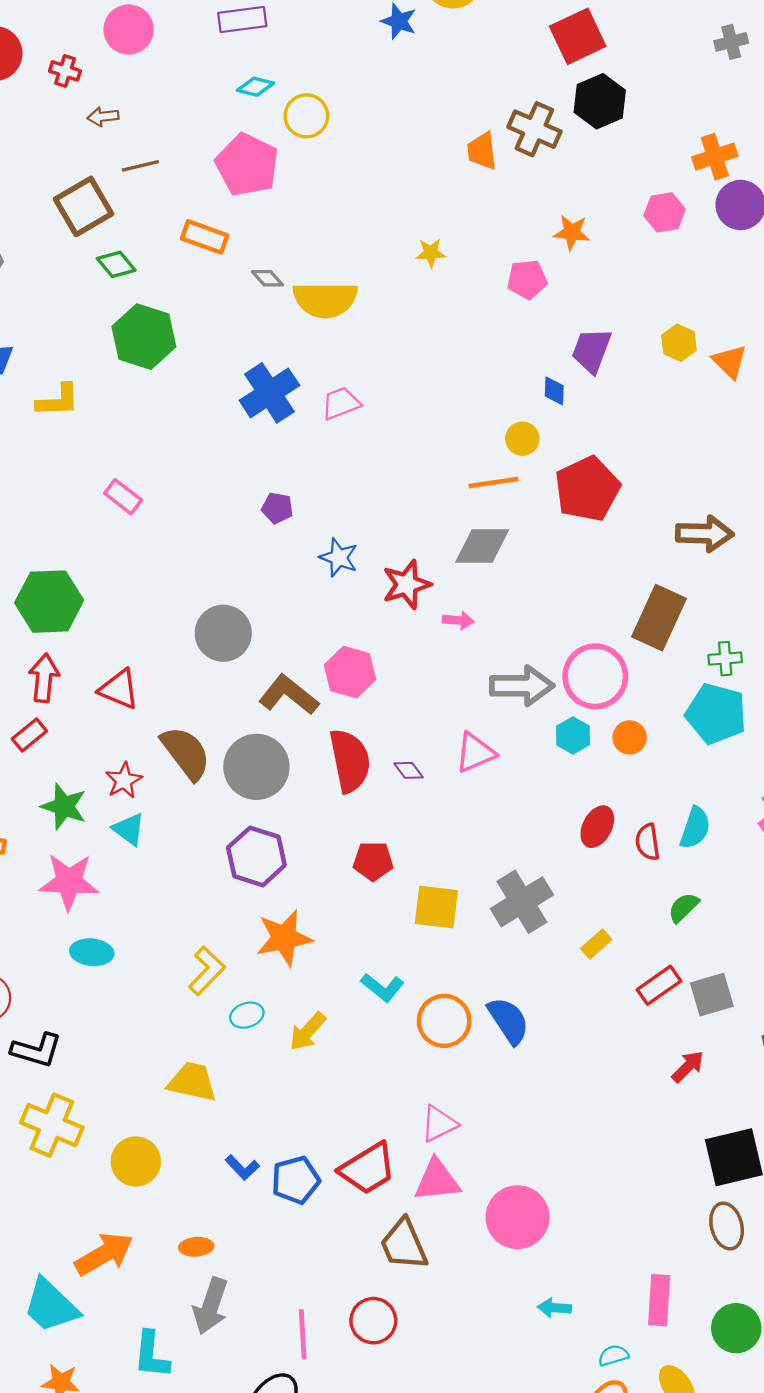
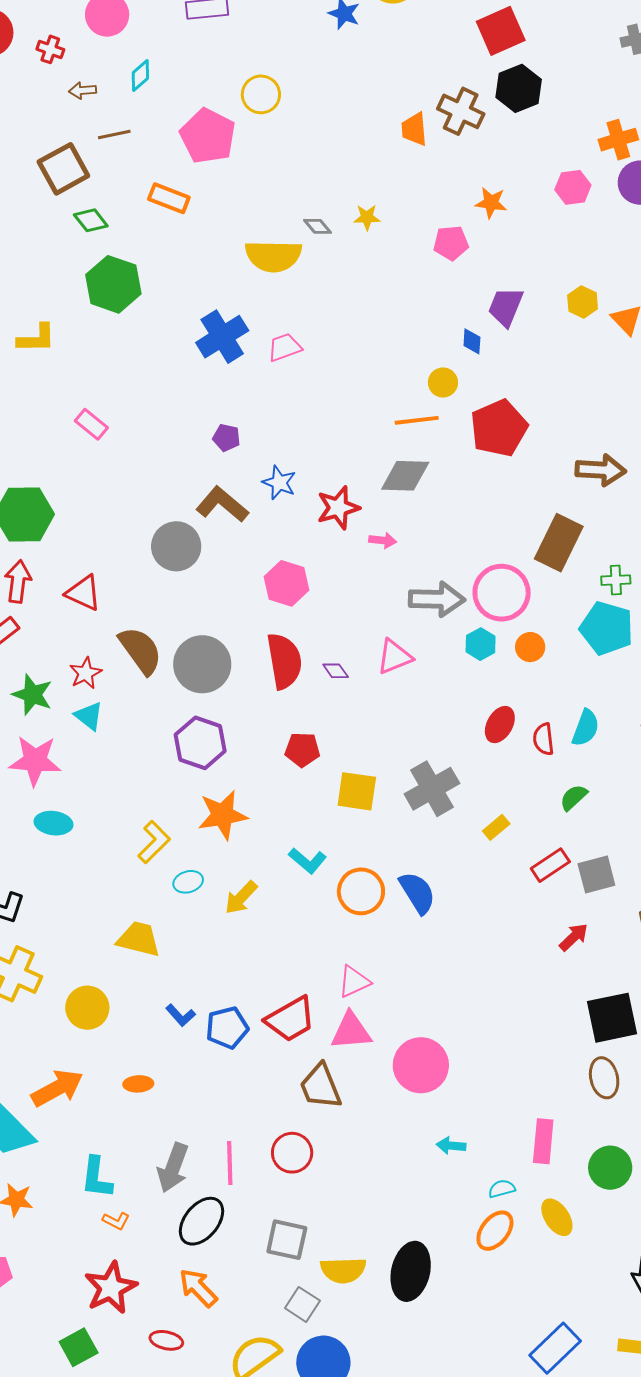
cyan diamond: (256, 87) -> (140, 76), moved, turned -56
gray diamond: (267, 278) -> (318, 226), moved
brown L-shape: (289, 695) -> (222, 504), moved
gray arrow: (211, 1306) -> (173, 1168), moved

